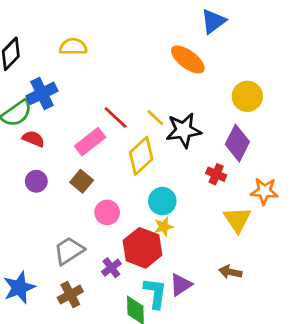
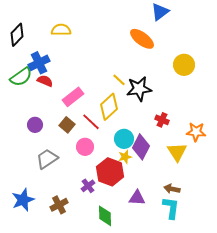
red line: (116, 118) -> (91, 122), moved
red semicircle: (33, 139) -> (45, 81), moved
purple diamond: (237, 143) -> (141, 147), moved
gray trapezoid: (69, 251) -> (47, 159), moved
purple triangle: (181, 285) -> (137, 198), turned 36
cyan L-shape: (155, 293) -> (171, 208), moved

